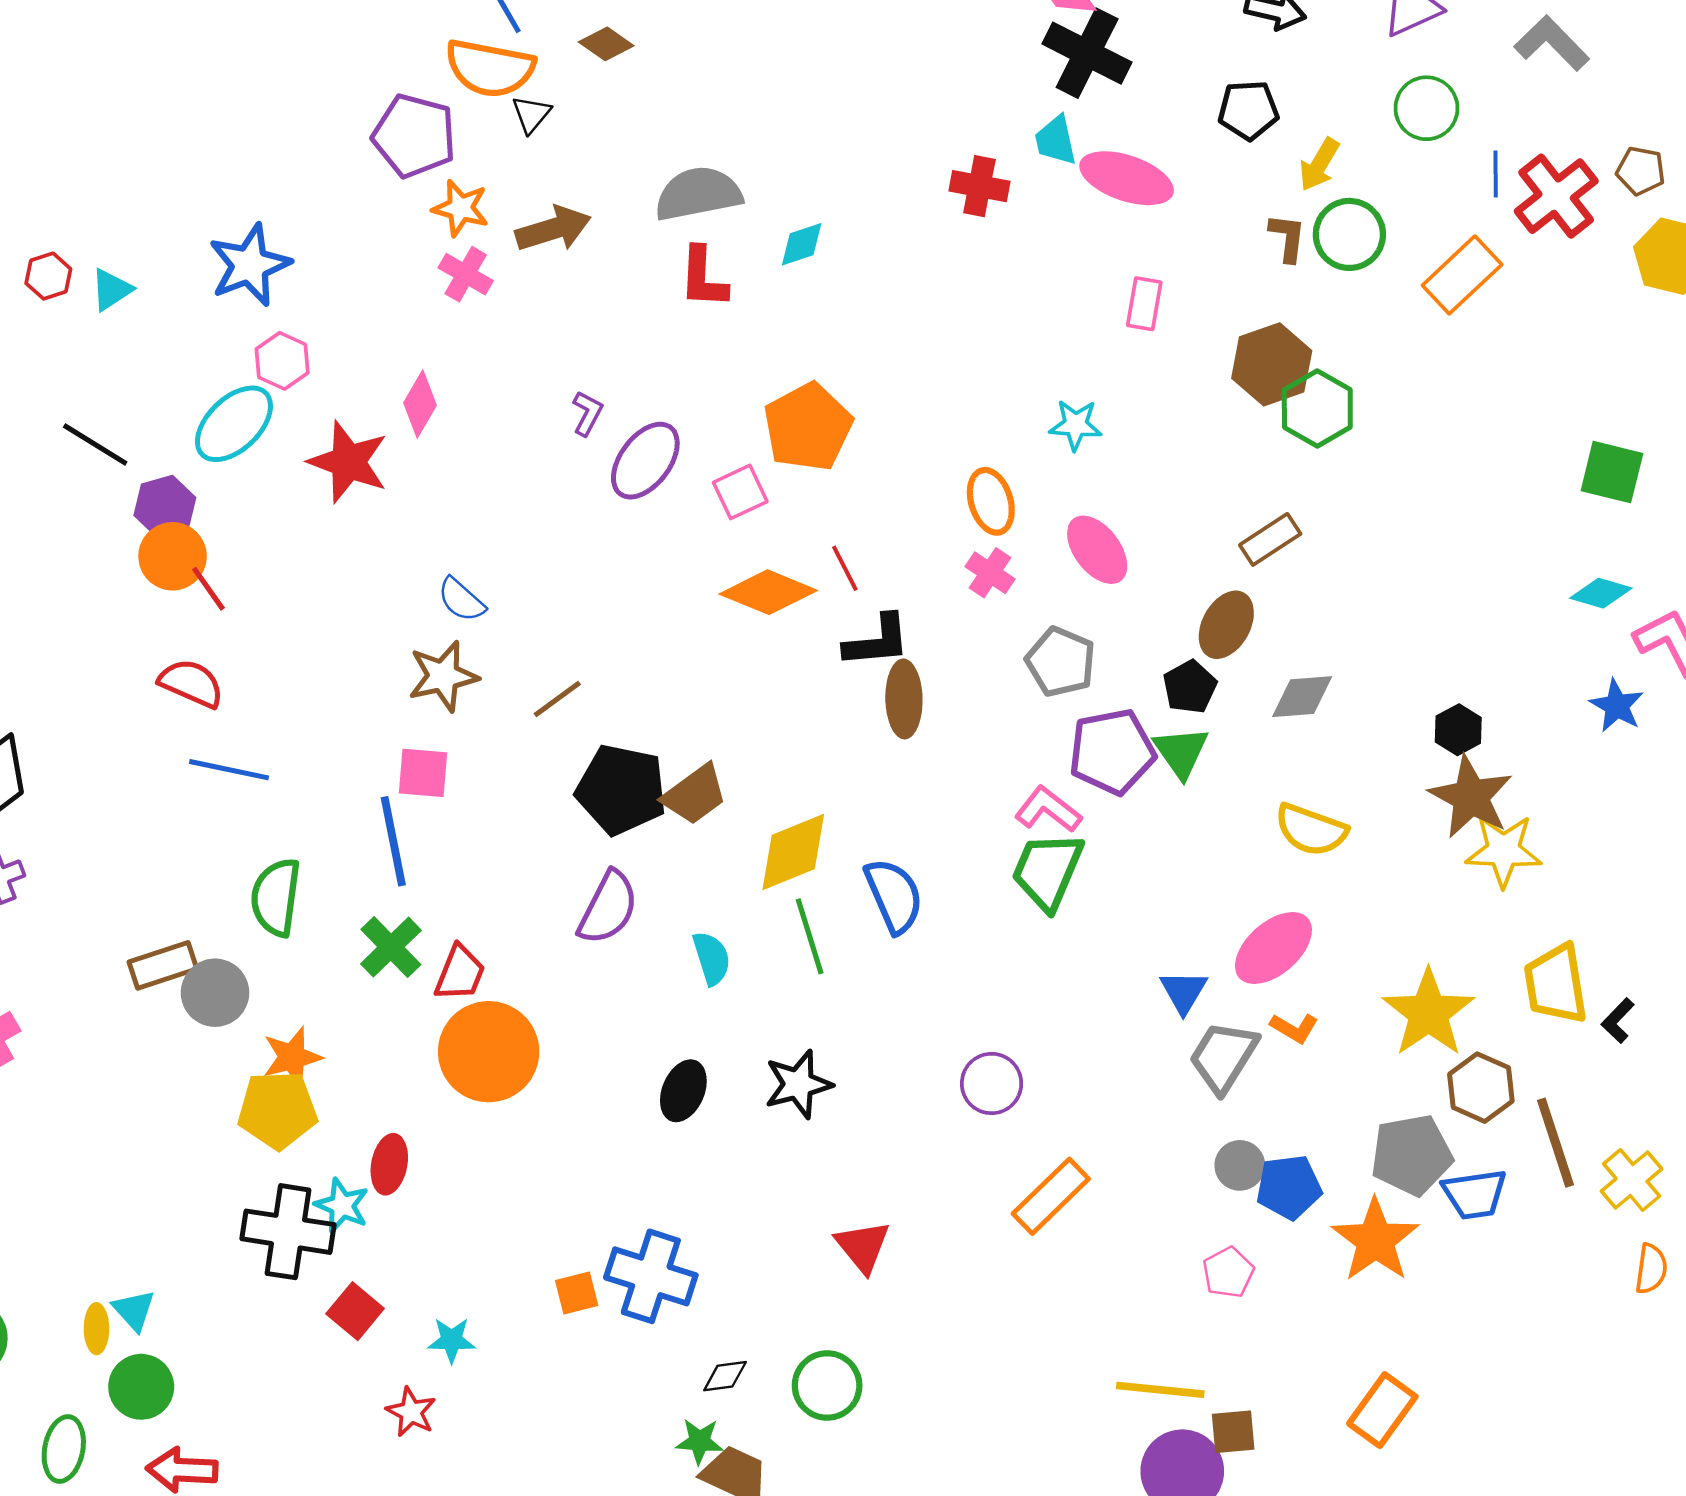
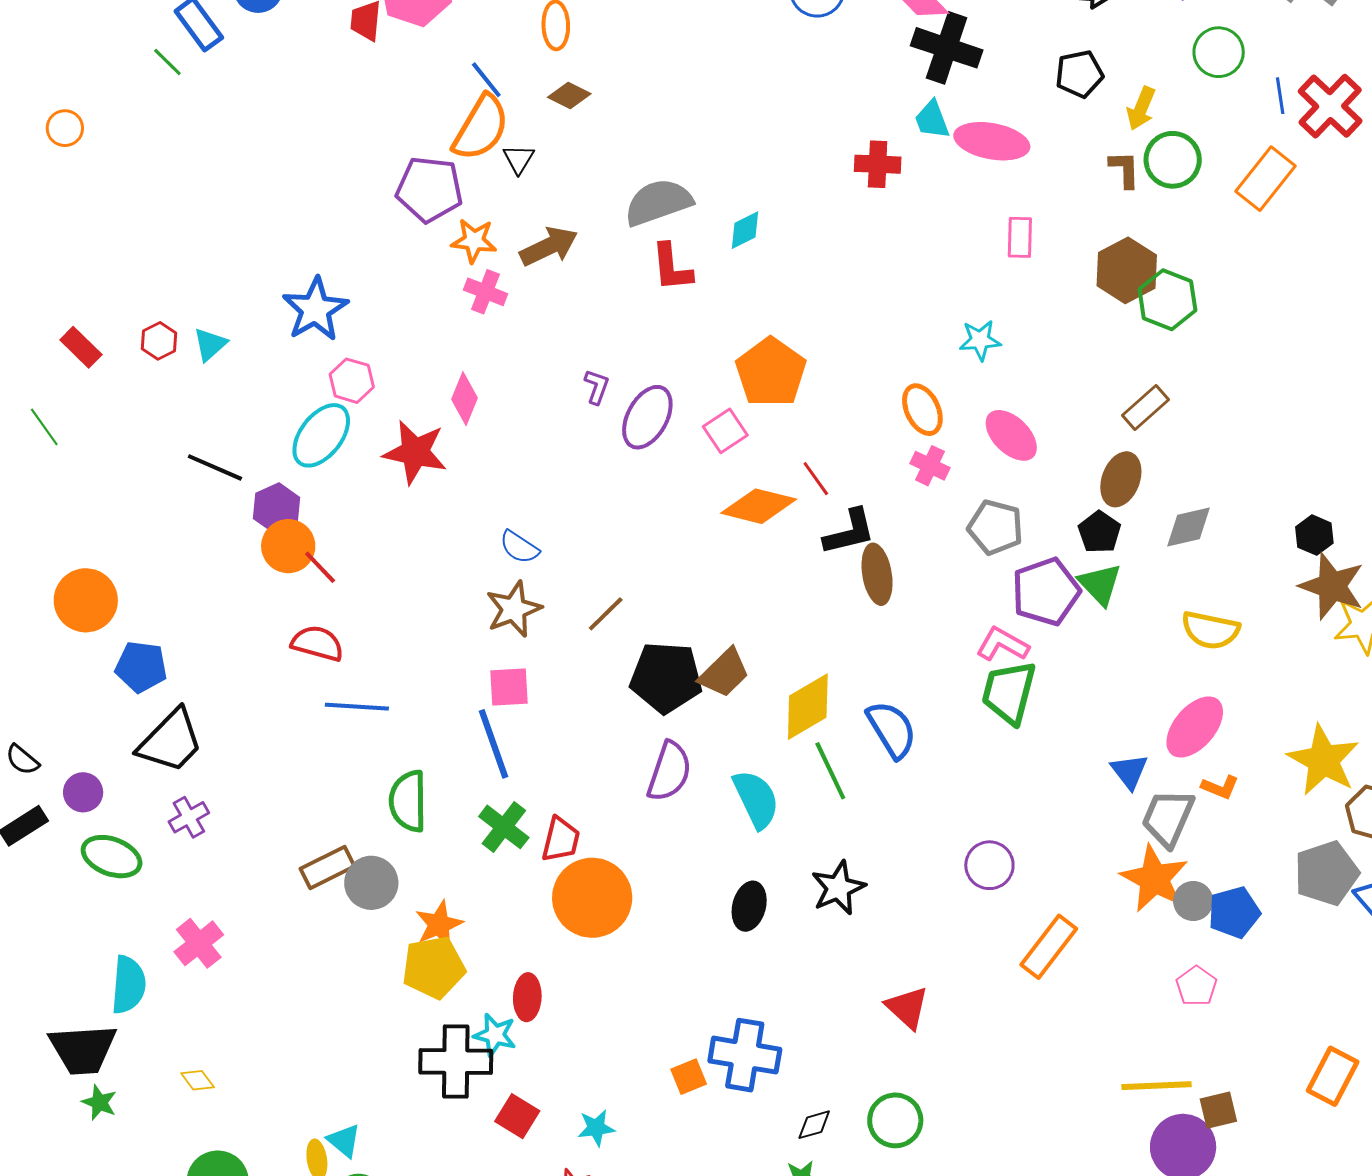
orange semicircle: (490, 68) -> (481, 128), turned -62
cyan semicircle: (712, 958) -> (756, 799), size x1.4
orange star: (1375, 1240) -> (1154, 879), moved

